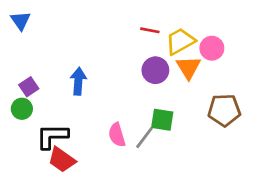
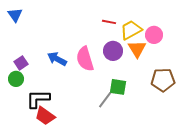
blue arrow: (78, 81) -> (57, 59), turned -66
pink semicircle: (117, 135) -> (85, 59), moved, size x1.4

